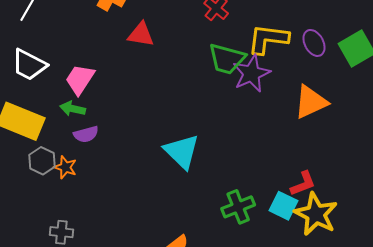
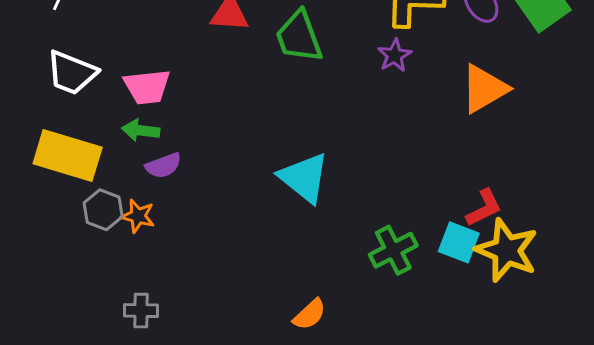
green trapezoid: (227, 59) -> (299, 37), moved, turned 60
purple star: (251, 73) -> (395, 55), size x0.6
pink trapezoid: (80, 79) -> (147, 87), turned -124

